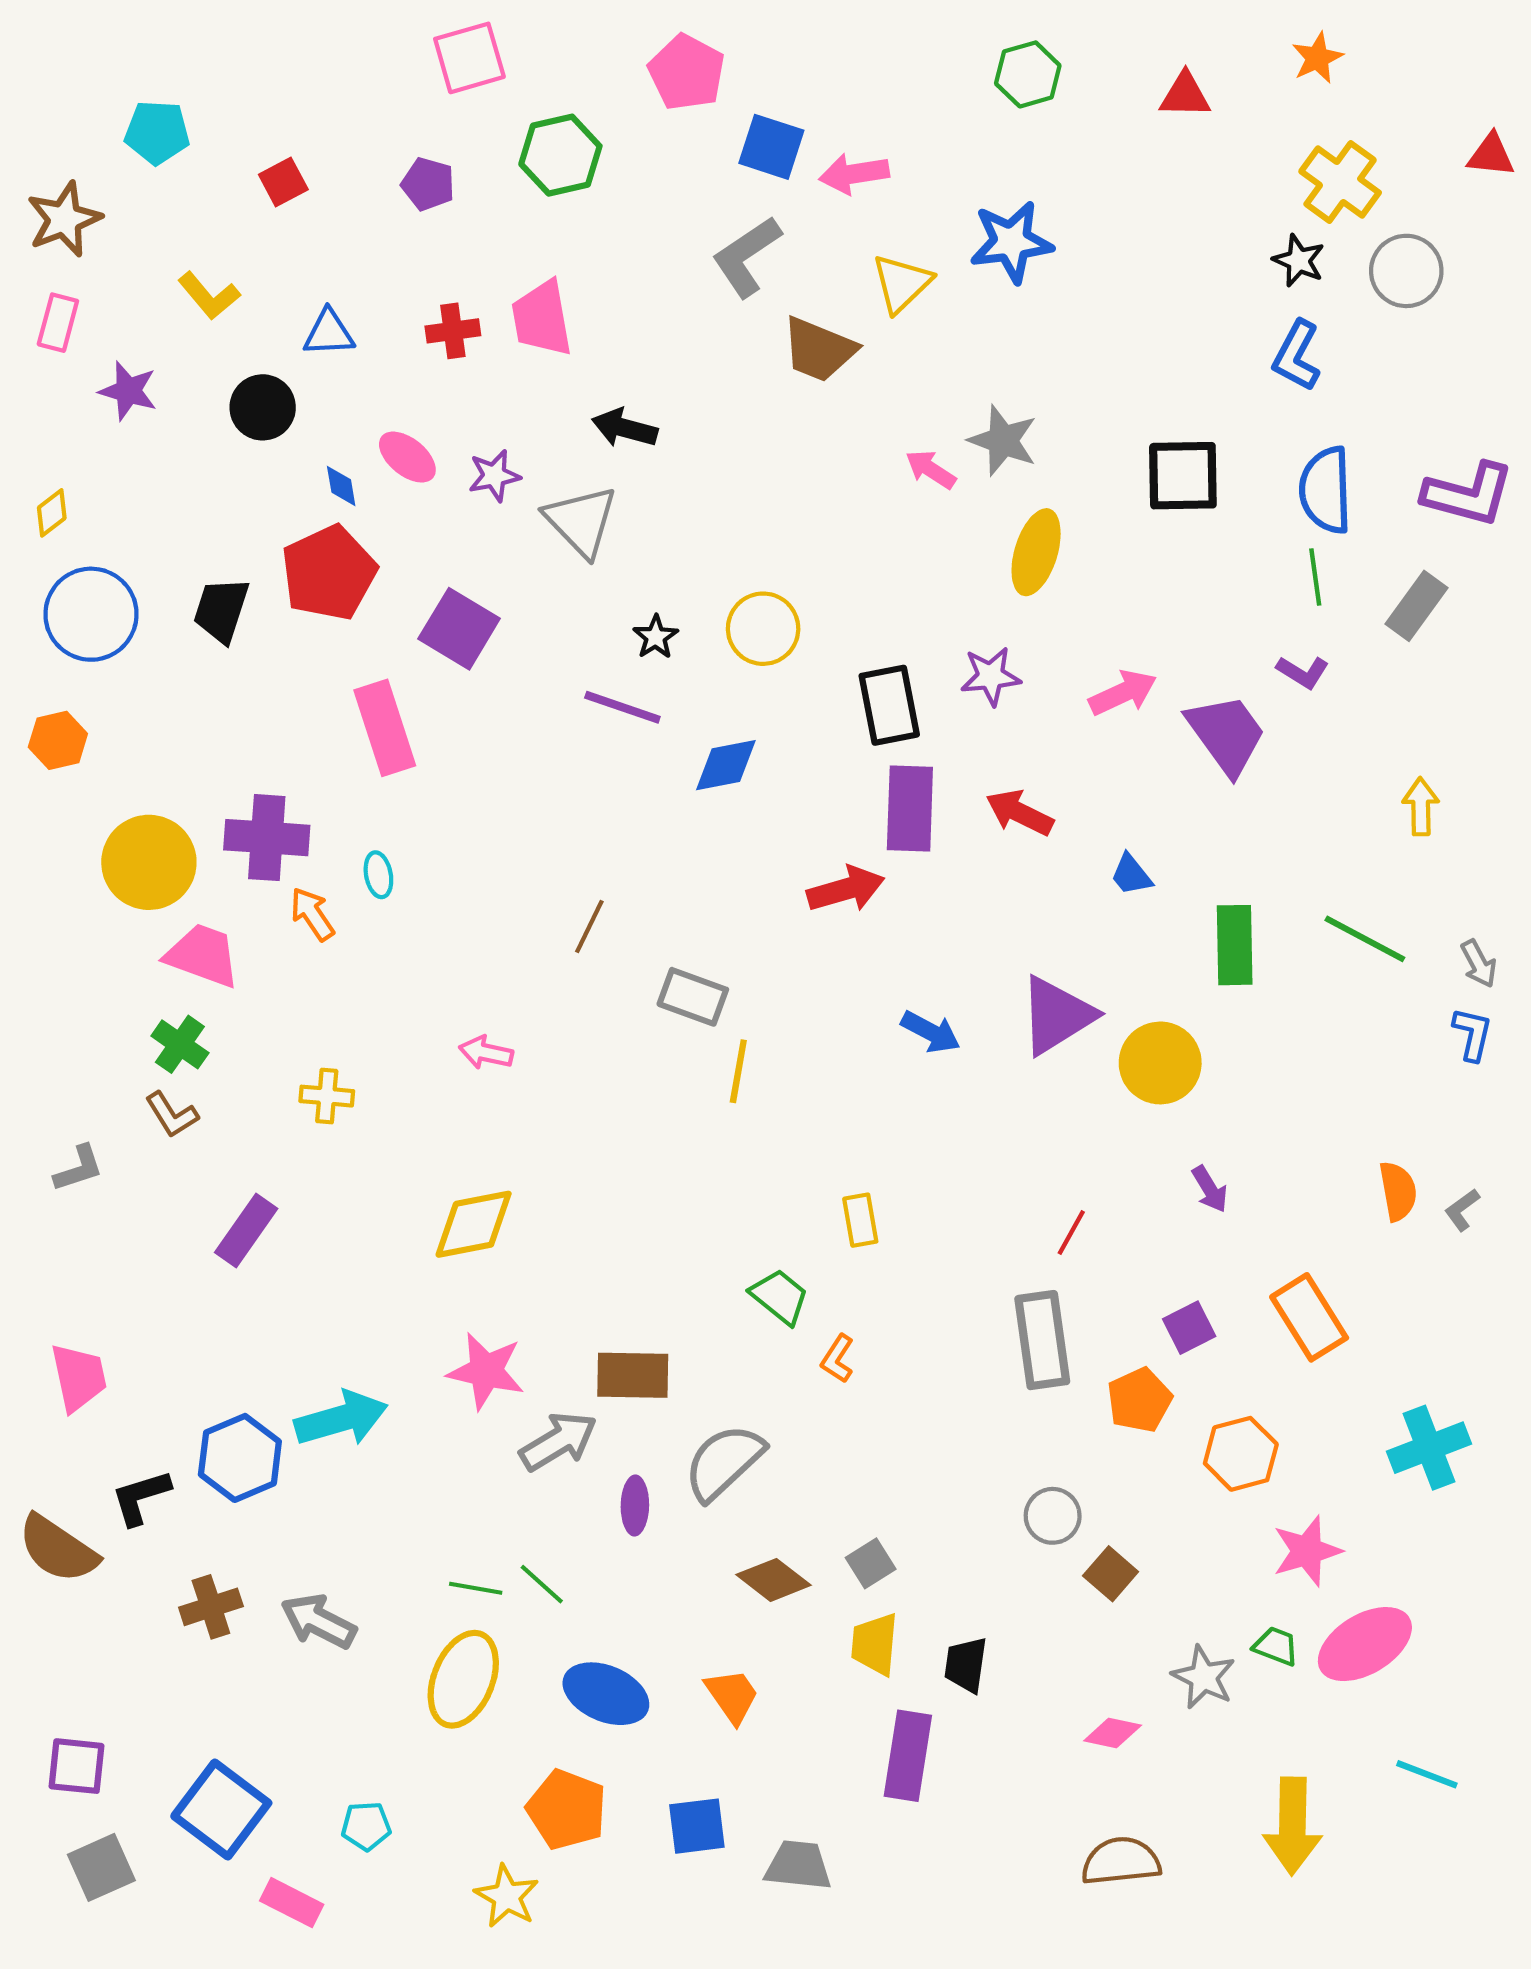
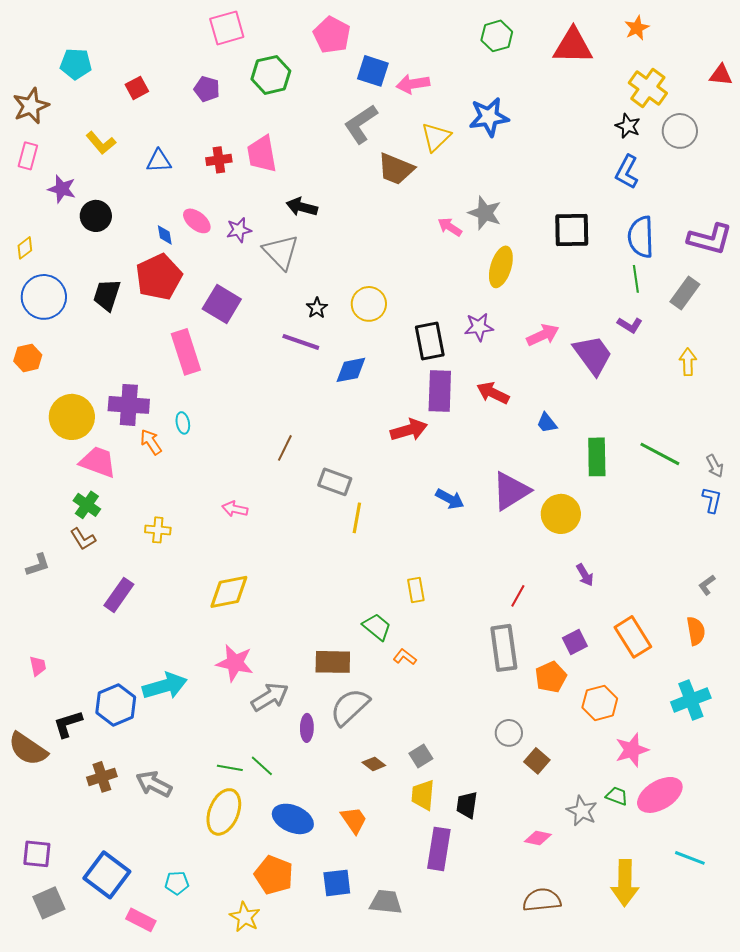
red triangle: (1185, 95) -> (573, 46), size x1.6
black circle: (263, 407) -> (96, 216), moved
yellow arrow: (1421, 807) -> (688, 362), moved
orange semicircle: (1398, 1191) -> (696, 631), moved
orange L-shape: (838, 1359) -> (405, 657), turned 95
brown rectangle: (633, 1375) -> (333, 662), moved
pink trapezoid: (79, 1377) -> (38, 666), size x0.6
brown diamond: (773, 1580) -> (374, 764), size x0.7

